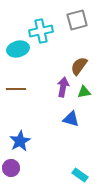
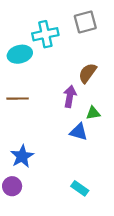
green triangle: (84, 92) -> (93, 113), moved
cyan rectangle: (80, 175) -> (80, 188), moved

